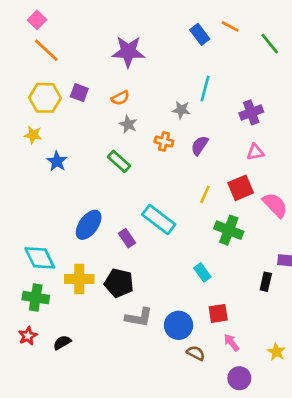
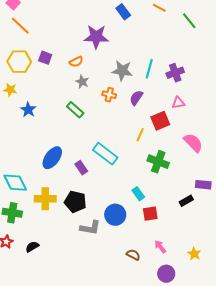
blue rectangle: (200, 34) -> (123, 12), moved
purple star: (128, 52) -> (96, 37), moved
cyan line: (205, 89) -> (149, 69), moved
gray star: (181, 110) -> (122, 71), size x1.5
red square: (241, 188) -> (160, 121), moved
black rectangle: (266, 282) -> (186, 201), turned 48
red square: (218, 313) -> (150, 214), moved
blue circle: (179, 325) -> (115, 215), moved

